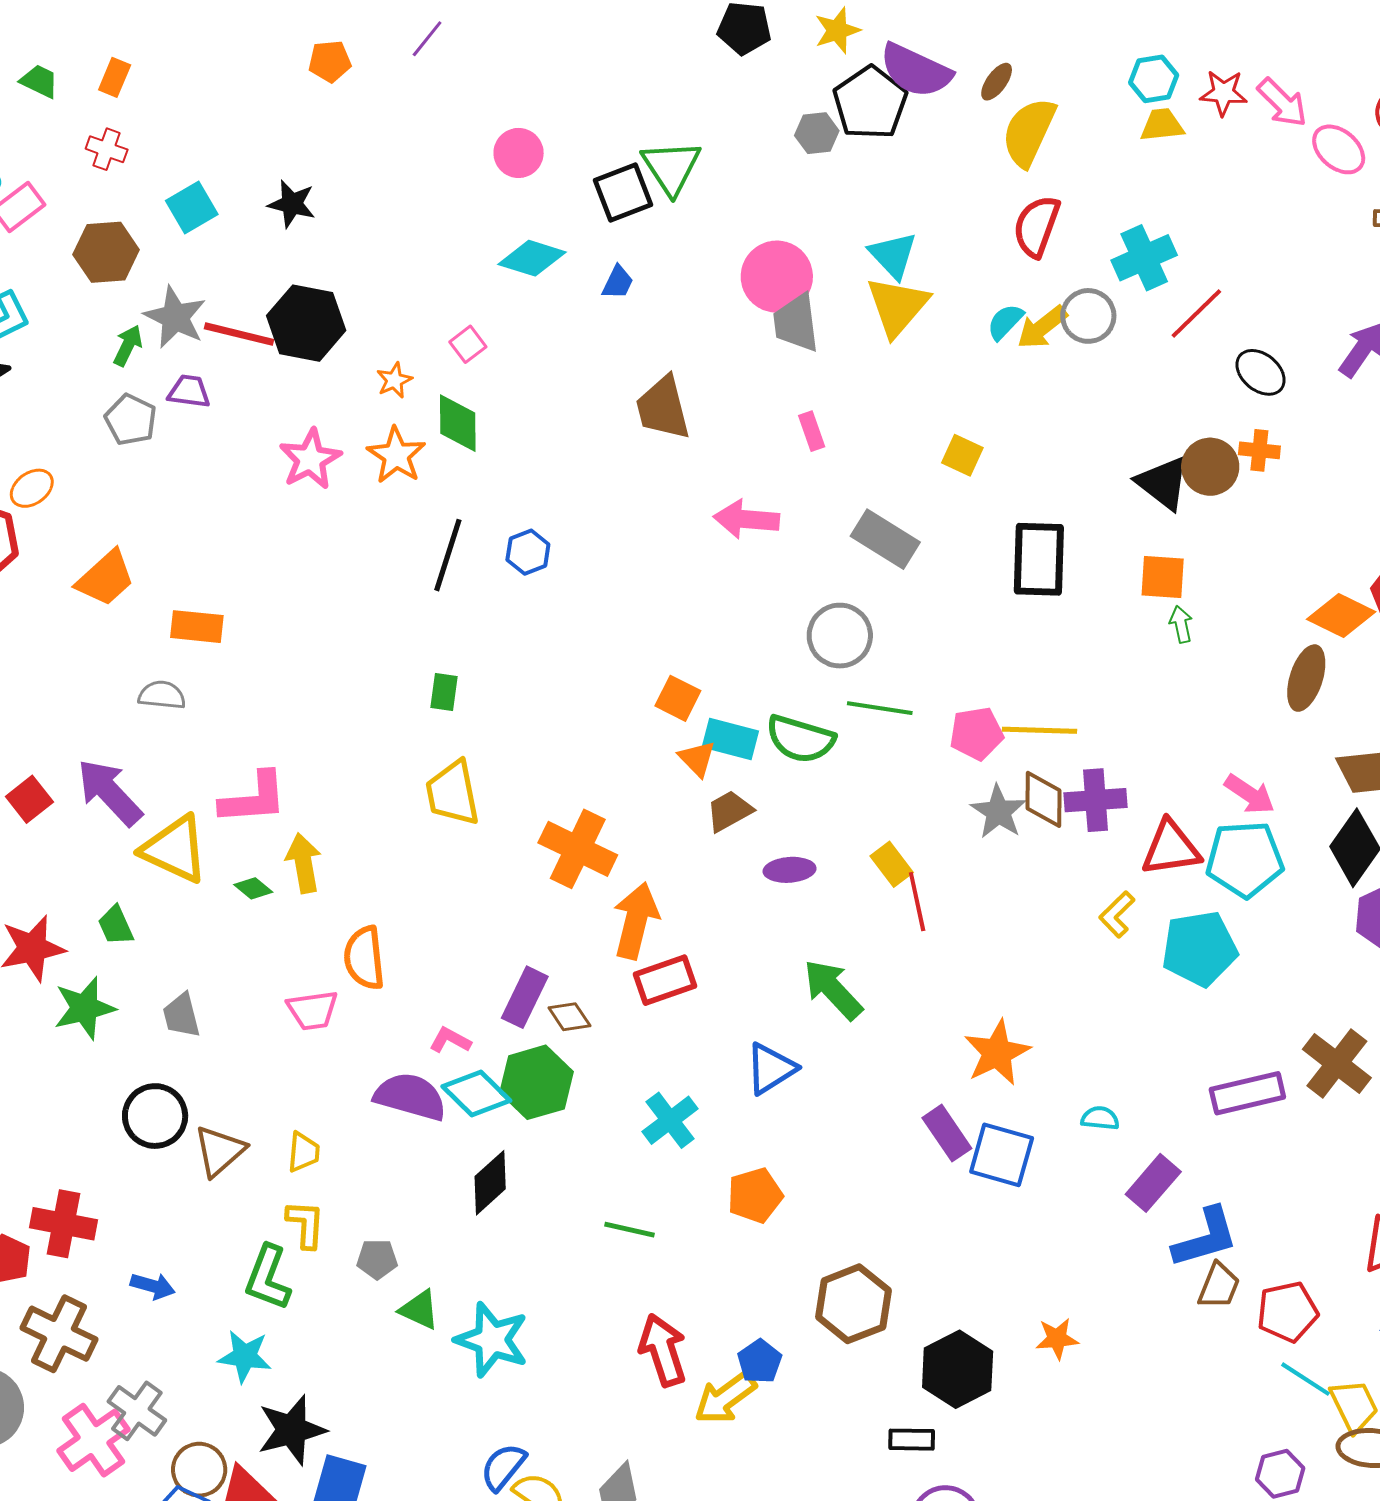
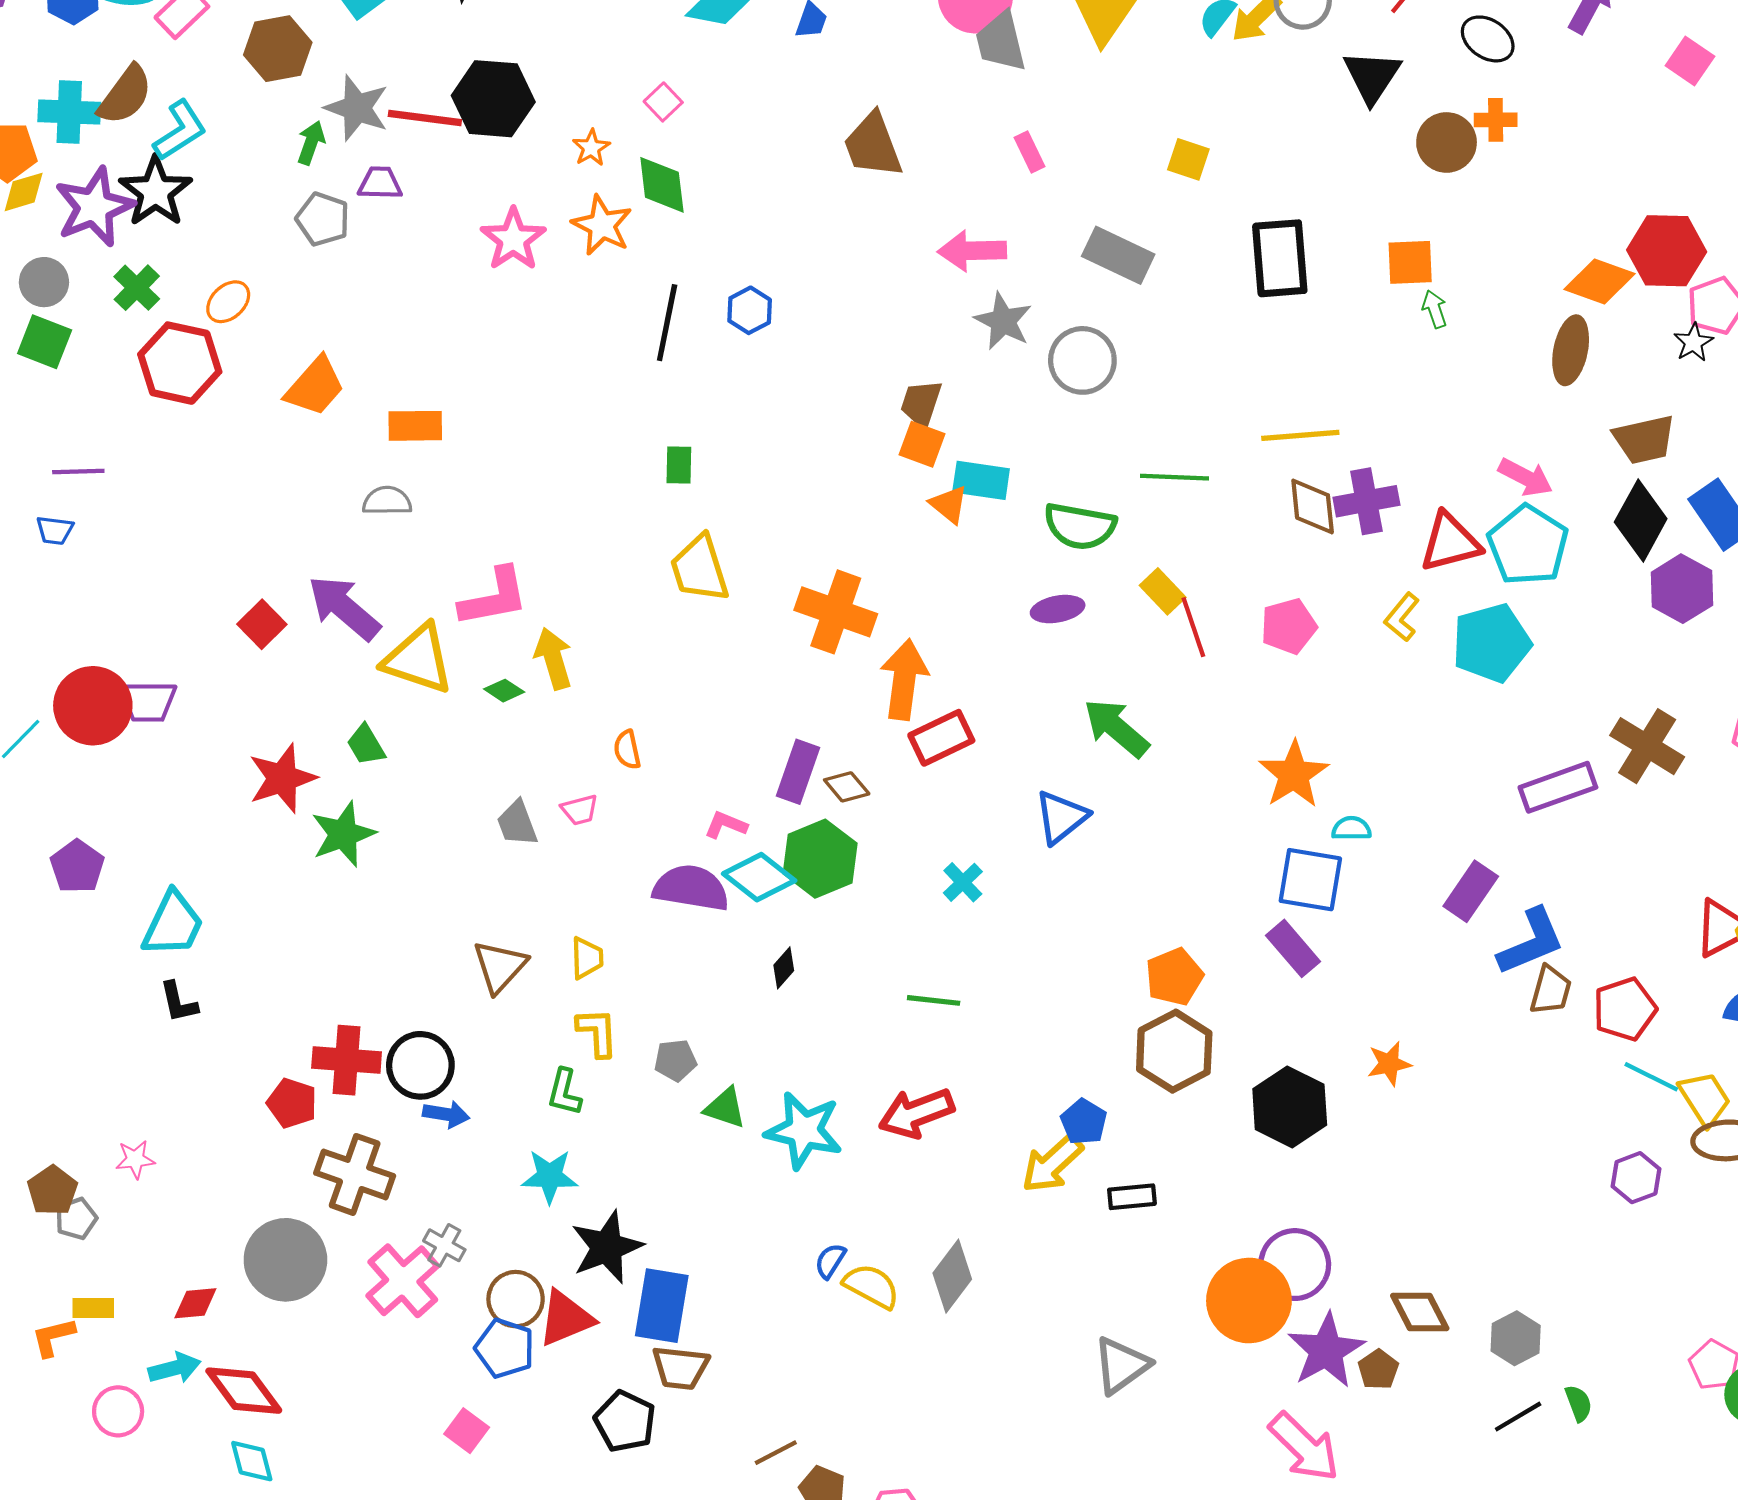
black triangle: (1163, 483) -> (1372, 76), moved, turned 32
green line: (880, 708) -> (1175, 477), moved
pink pentagon: (976, 733) -> (1289, 626), moved
green semicircle: (800, 739) -> (1080, 526), moved
brown trapezoid: (729, 811) -> (921, 403), moved, turned -36
gray star: (998, 812) -> (1003, 321), moved
cyan pentagon: (1245, 859) -> (1528, 545), turned -30
orange semicircle: (364, 958) -> (627, 750), size x0.6
pink trapezoid: (313, 1010) -> (580, 810), size x0.7
gray trapezoid: (181, 1015) -> (517, 823), moved
black circle: (155, 1116) -> (420, 1065), moved
cyan semicircle: (1100, 1118) -> (1351, 828), moved
cyan cross: (670, 1120) -> (963, 882), size x0.7
purple rectangle: (947, 1133) -> (1293, 948), moved
black diamond: (490, 1183) -> (784, 968), size x0.6
orange pentagon: (755, 1195) -> (1174, 977), moved
green L-shape: (268, 1278) -> (564, 1092), size x0.7
red arrow: (663, 1350) -> (916, 1113), moved, turned -86
gray cross: (137, 1411) -> (444, 1245), size x0.7
black rectangle: (912, 1440) -> (1132, 1197), moved
blue semicircle: (503, 1467) -> (830, 1261), size x0.7

